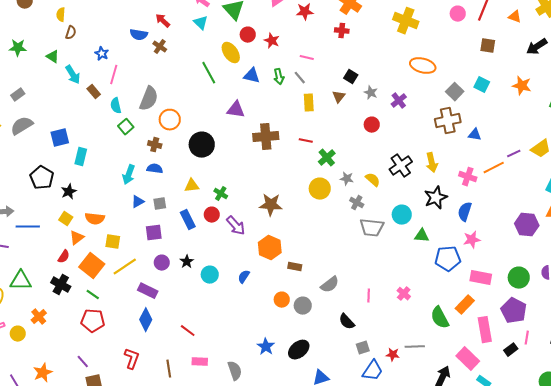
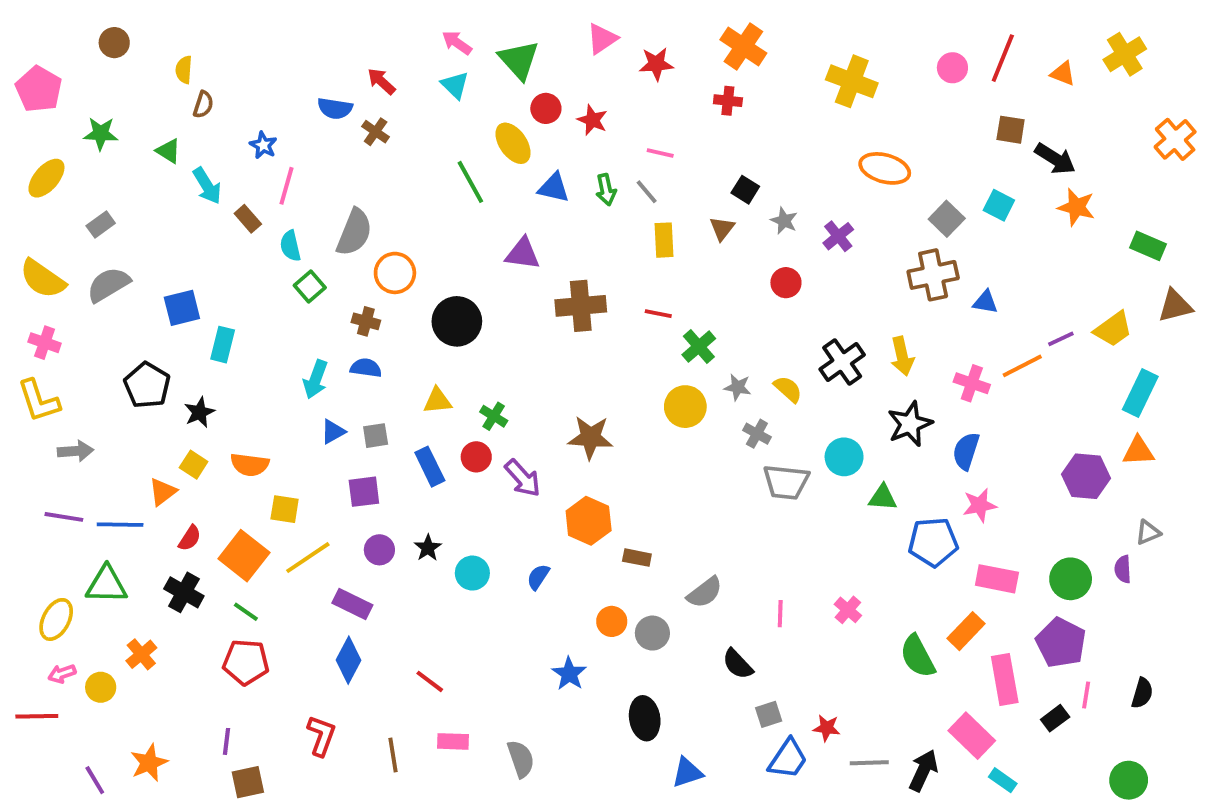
black arrow: (537, 47) -> (1055, 159), moved, turned -115
blue line: (28, 227) -> (120, 525), moved
orange triangle: (77, 238) -> (163, 492), moved
blue star: (266, 347) -> (569, 674), moved
gray line: (415, 347) -> (869, 763), moved
black ellipse: (299, 350) -> (645, 718), turned -60
purple line: (83, 362) -> (227, 741), turned 48

